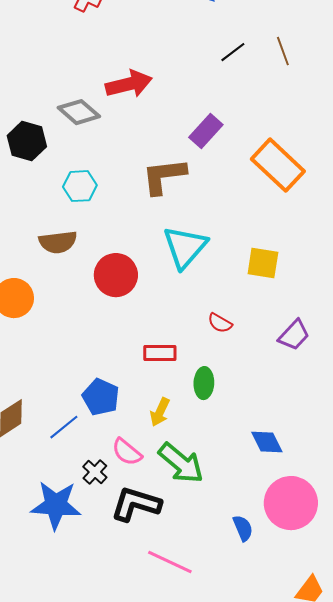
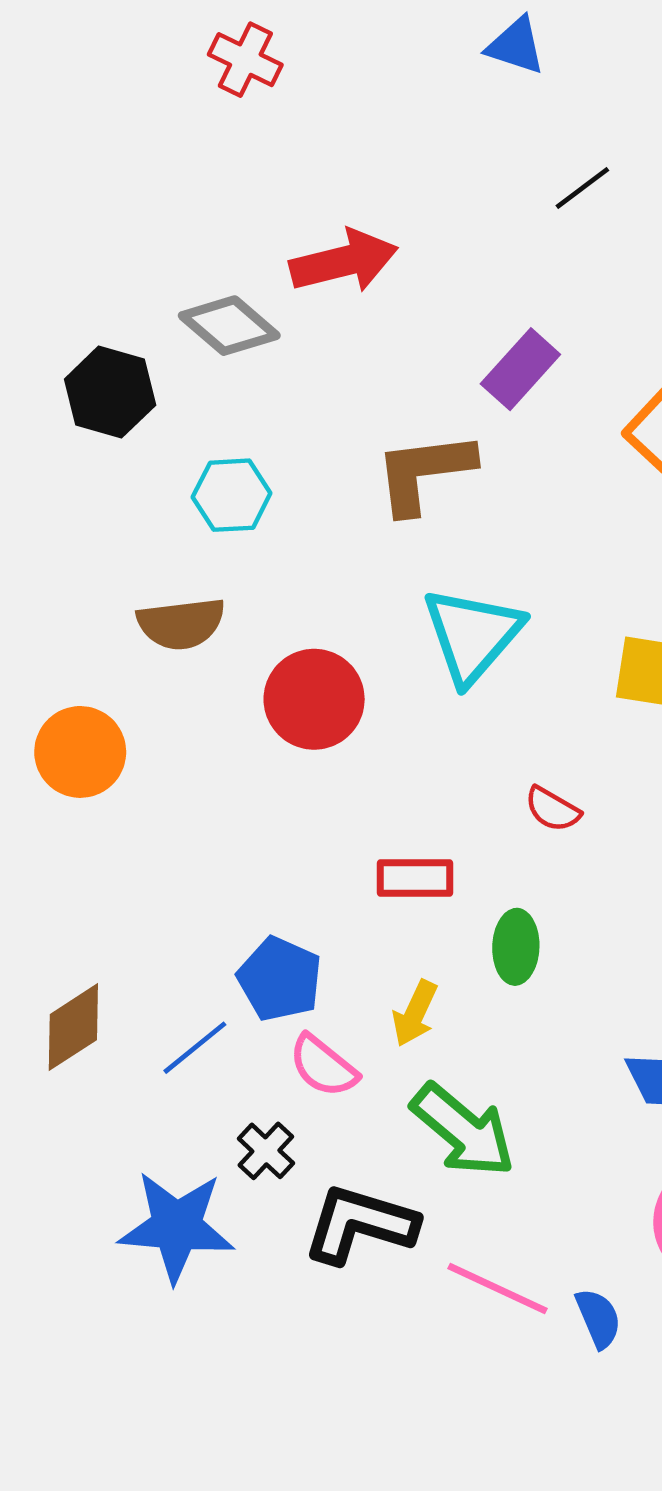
pink semicircle: (127, 452) -> (323, 1066), moved
blue semicircle: (243, 528) -> (598, 1318), moved
pink line: (170, 562) -> (497, 1288), moved

